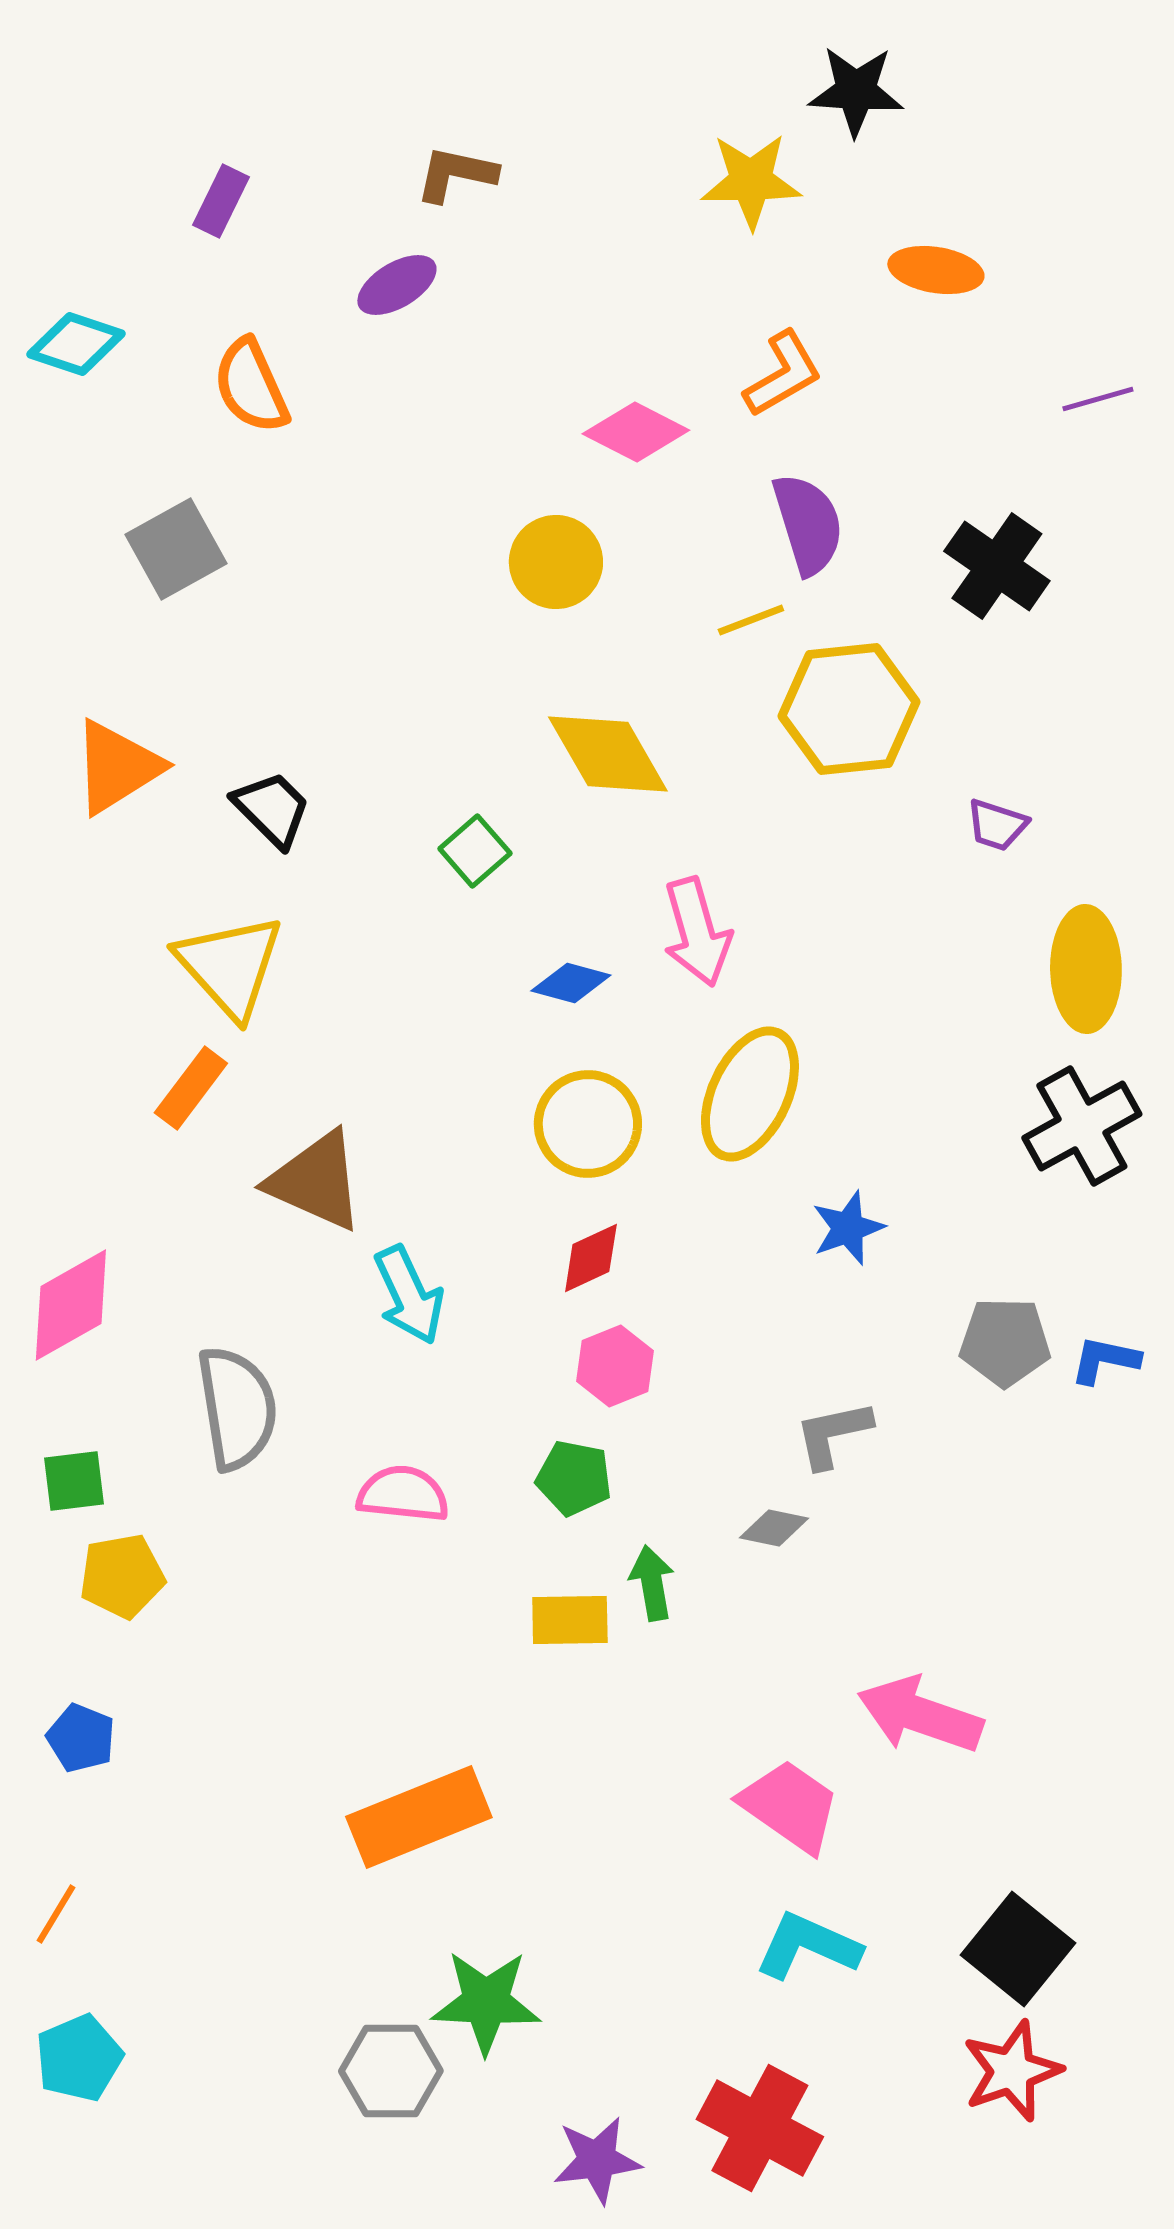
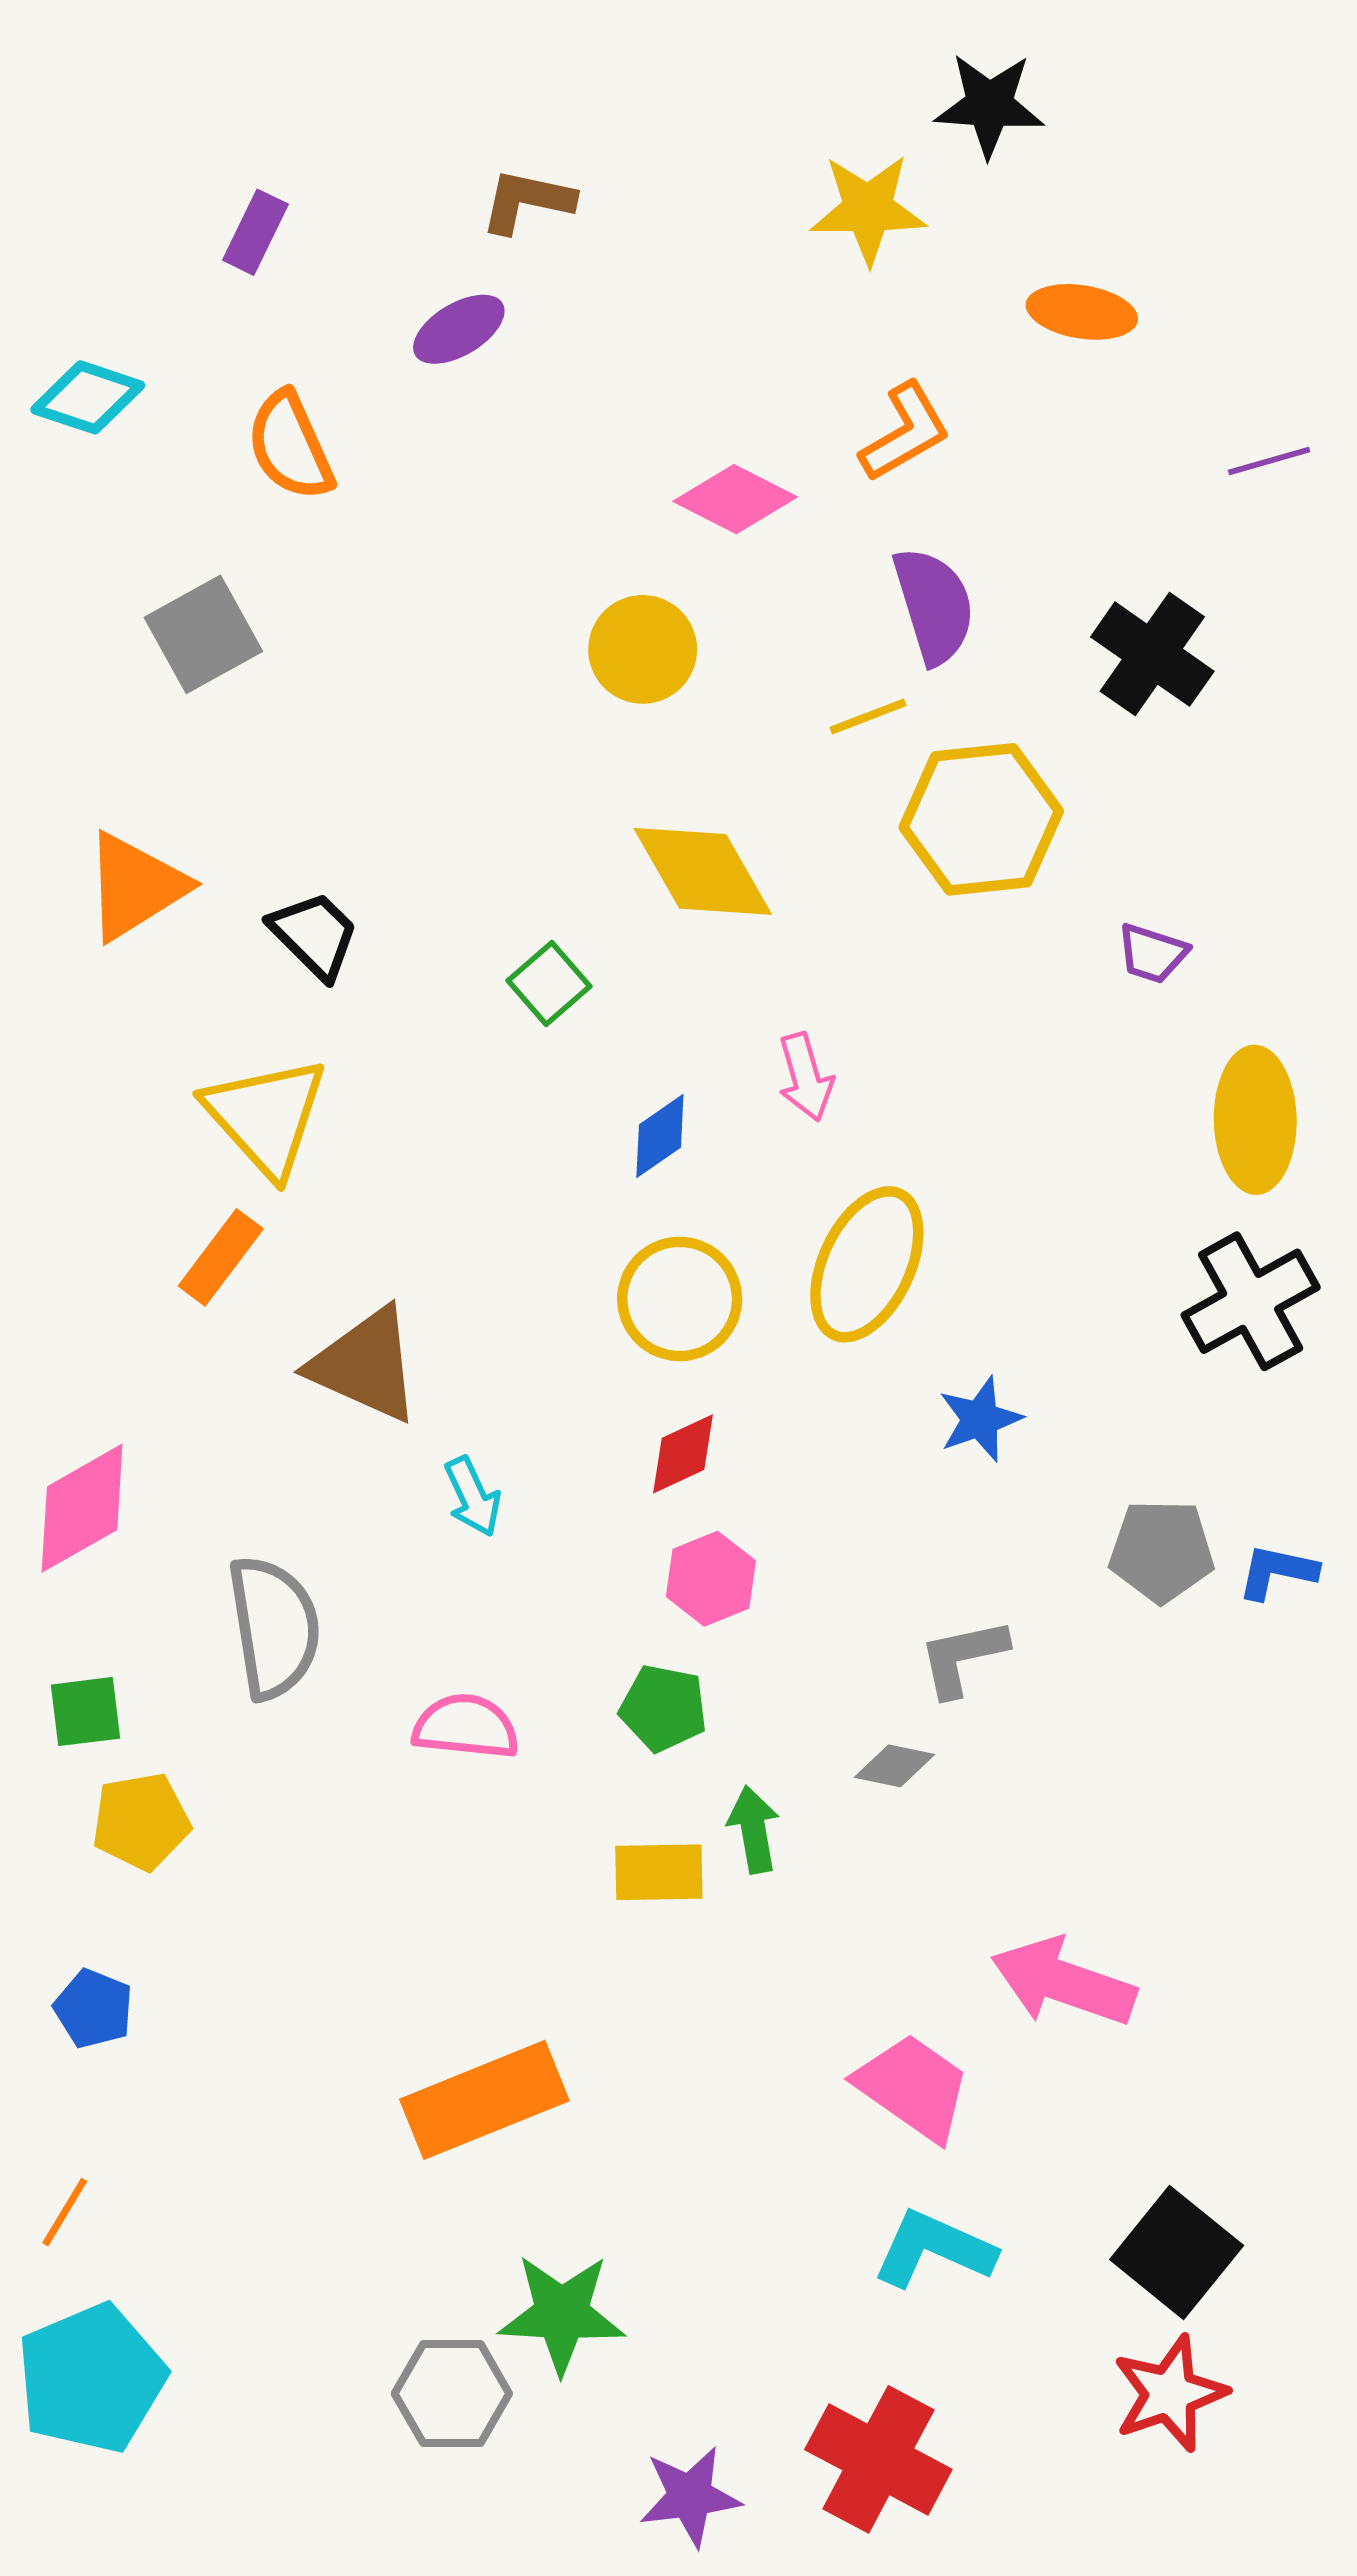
pink arrow: (697, 932) -> (806, 1077), size x0.7
blue diamond: (571, 983) -> (660, 1136), turned -50
cyan arrow: (409, 1295) -> (473, 1497), size x0.7
cyan pentagon: (79, 2058) -> (91, 2378), size x1.5

